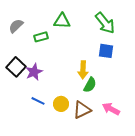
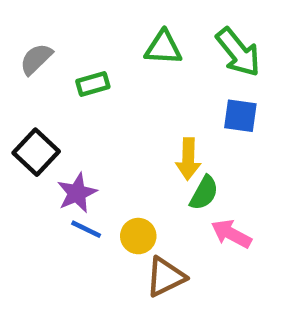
green triangle: (62, 21) -> (163, 48), moved
purple star: (34, 72) -> (77, 193), moved
pink arrow: (111, 109) -> (231, 234), moved
brown triangle: (82, 110) -> (165, 277), moved

